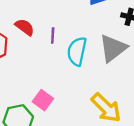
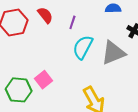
purple line: (53, 35) -> (72, 22), moved

